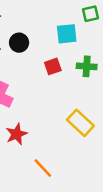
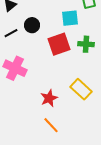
red square: (53, 66) -> (59, 44), size x1.6
red star: (17, 134) -> (49, 98), moved

